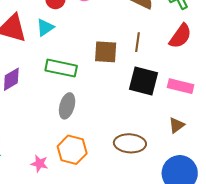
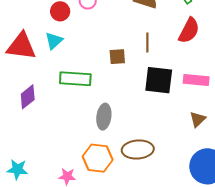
brown square: (106, 52) -> (117, 57), size x0.7
gray ellipse: (67, 106) -> (104, 117), moved
brown ellipse: (130, 143) -> (138, 150), moved

